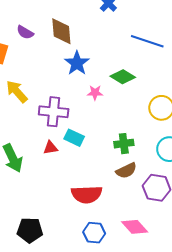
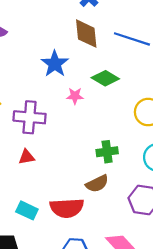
brown diamond: (61, 31) -> (86, 34), moved
cyan rectangle: (74, 138) -> (27, 210), moved
brown semicircle: (126, 170) -> (97, 184), moved

